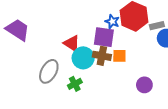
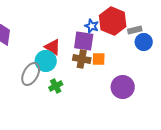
cyan circle: (83, 58) -> (46, 61), moved
purple circle: (144, 85) -> (123, 87), size x1.5

